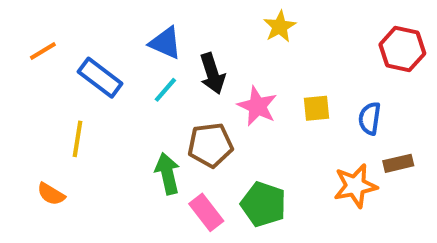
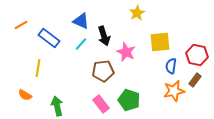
red hexagon: (402, 49) -> (197, 55), moved
yellow square: (317, 108) -> (160, 42), moved, size x1.5
blue semicircle: (370, 118) -> (171, 66), moved
brown rectangle: (398, 163) -> (195, 80), turned -40
green arrow: (167, 174) -> (57, 106), moved

